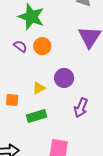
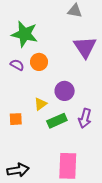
green rectangle: (37, 116) -> (57, 121), moved

